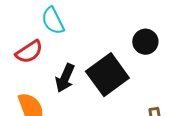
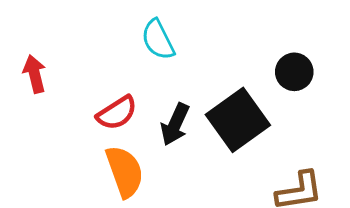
red semicircle: (29, 52) -> (117, 113), moved

